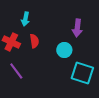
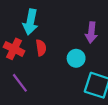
cyan arrow: (25, 19) -> (30, 22), size x1.5

